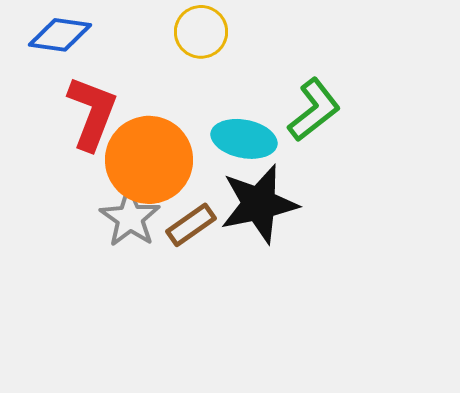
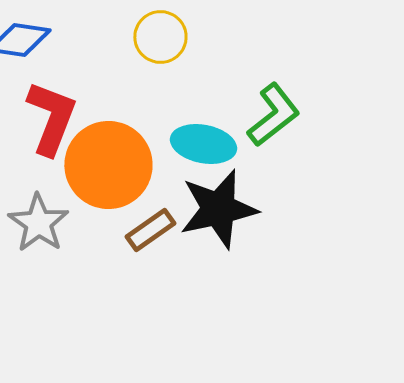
gray star: (130, 218) -> (38, 223), moved

